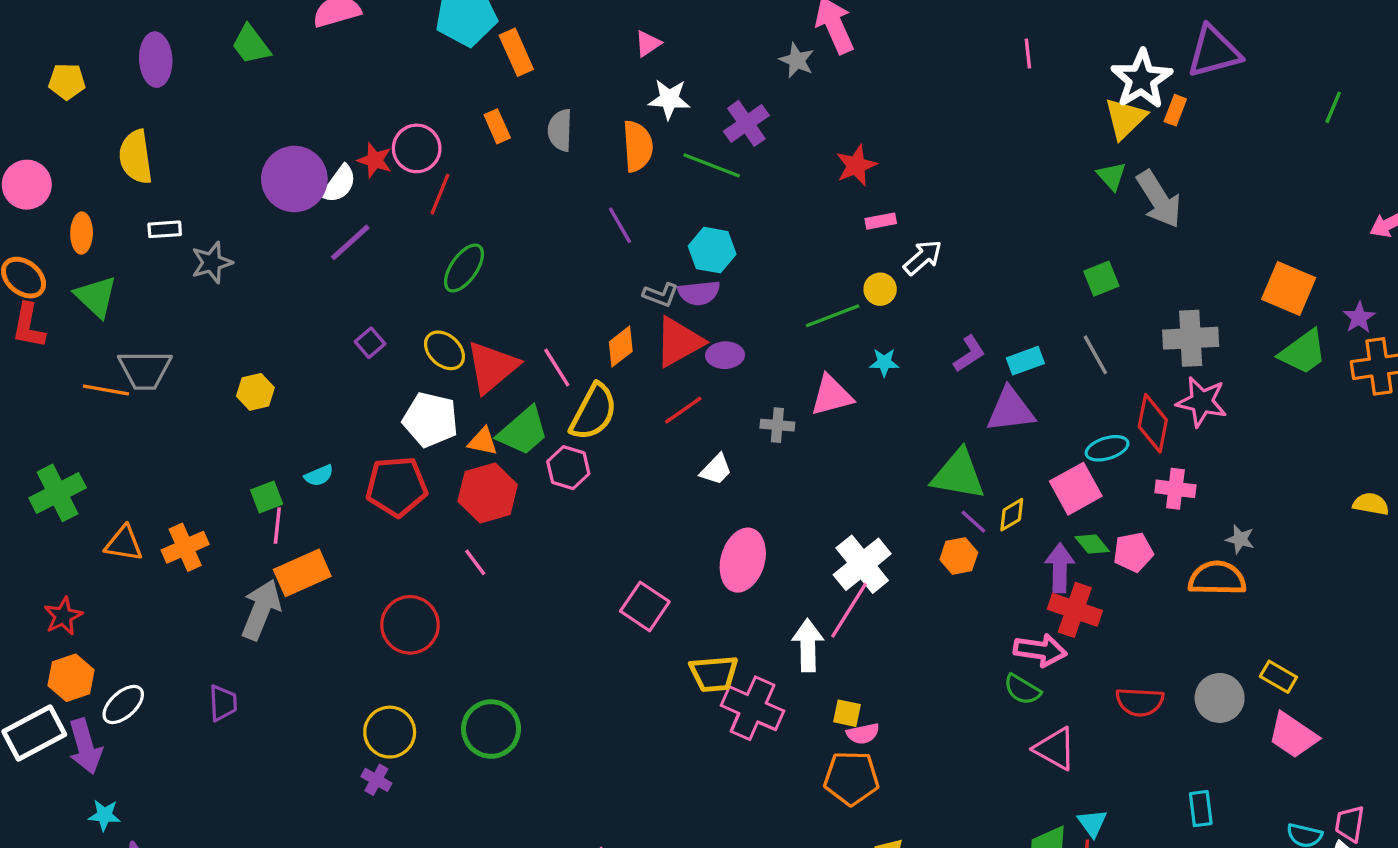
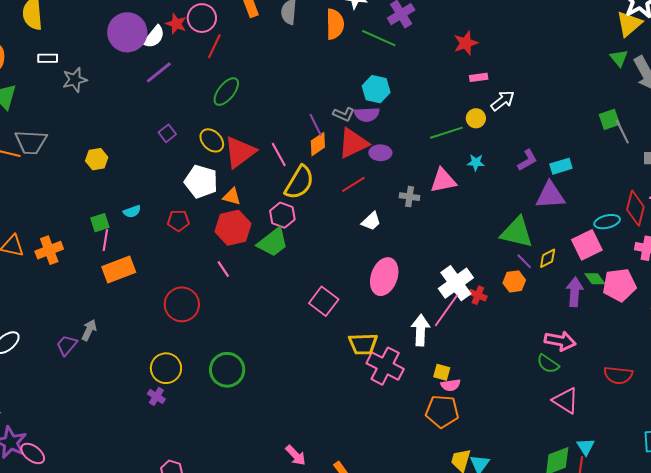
purple line: (620, 225) -> (316, 125), moved
gray line: (1095, 355) -> (622, 132), moved
green trapezoid: (523, 431) -> (273, 242), moved
red pentagon: (397, 487) -> (178, 221), size x0.6
pink pentagon: (1133, 552) -> (619, 285), size x1.4
gray arrow: (261, 610) -> (89, 330), moved, size x0.6
red cross: (1075, 610) -> (478, 295), moved, size x0.6
purple trapezoid: (223, 703) -> (67, 345), turned -140

